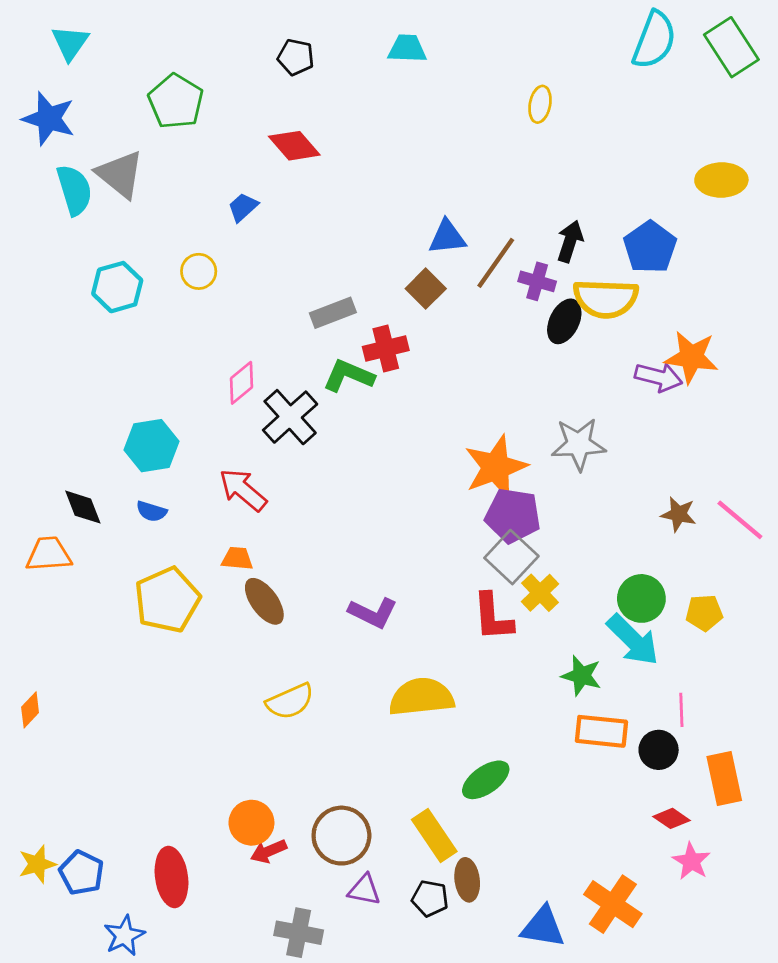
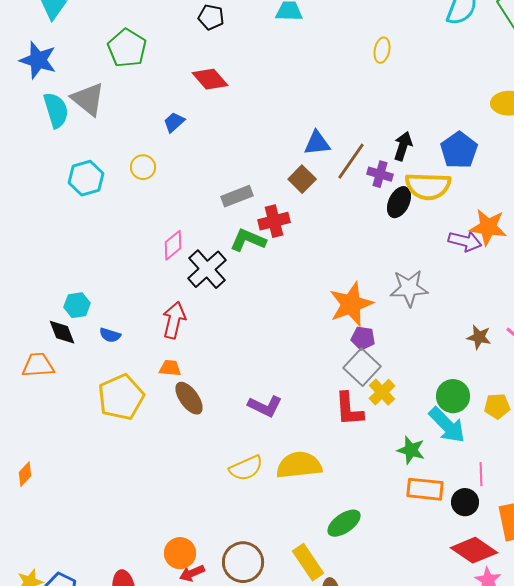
cyan hexagon: (152, 446) -> (77, 305), moved, size x0.7
red arrow: (243, 490) -> (174, 320), turned 63
purple pentagon: (513, 516) -> (363, 338), size x0.6
yellow semicircle: (290, 701) -> (246, 468), moved
red diamond: (671, 818) -> (474, 550), size x1.8

